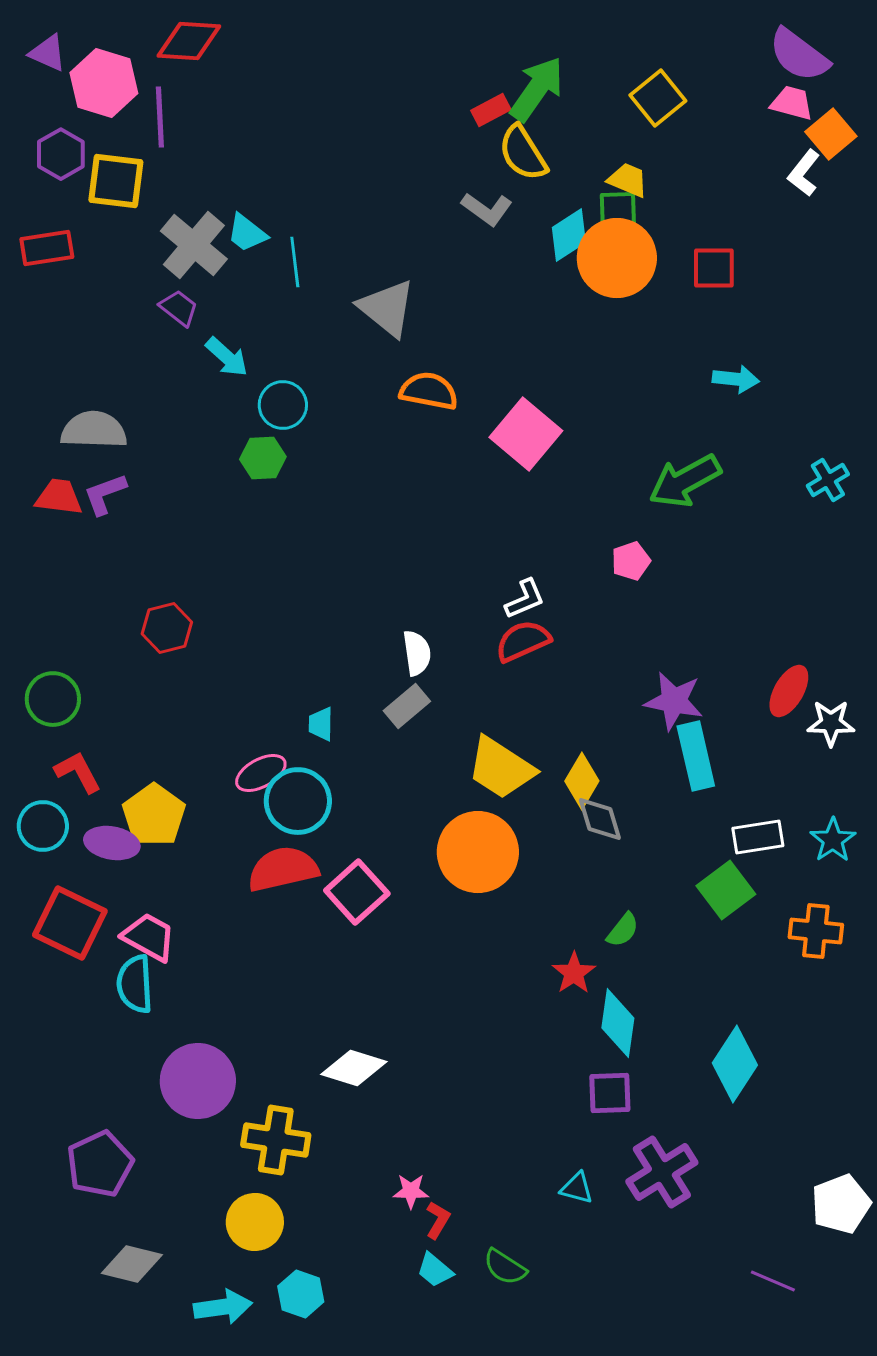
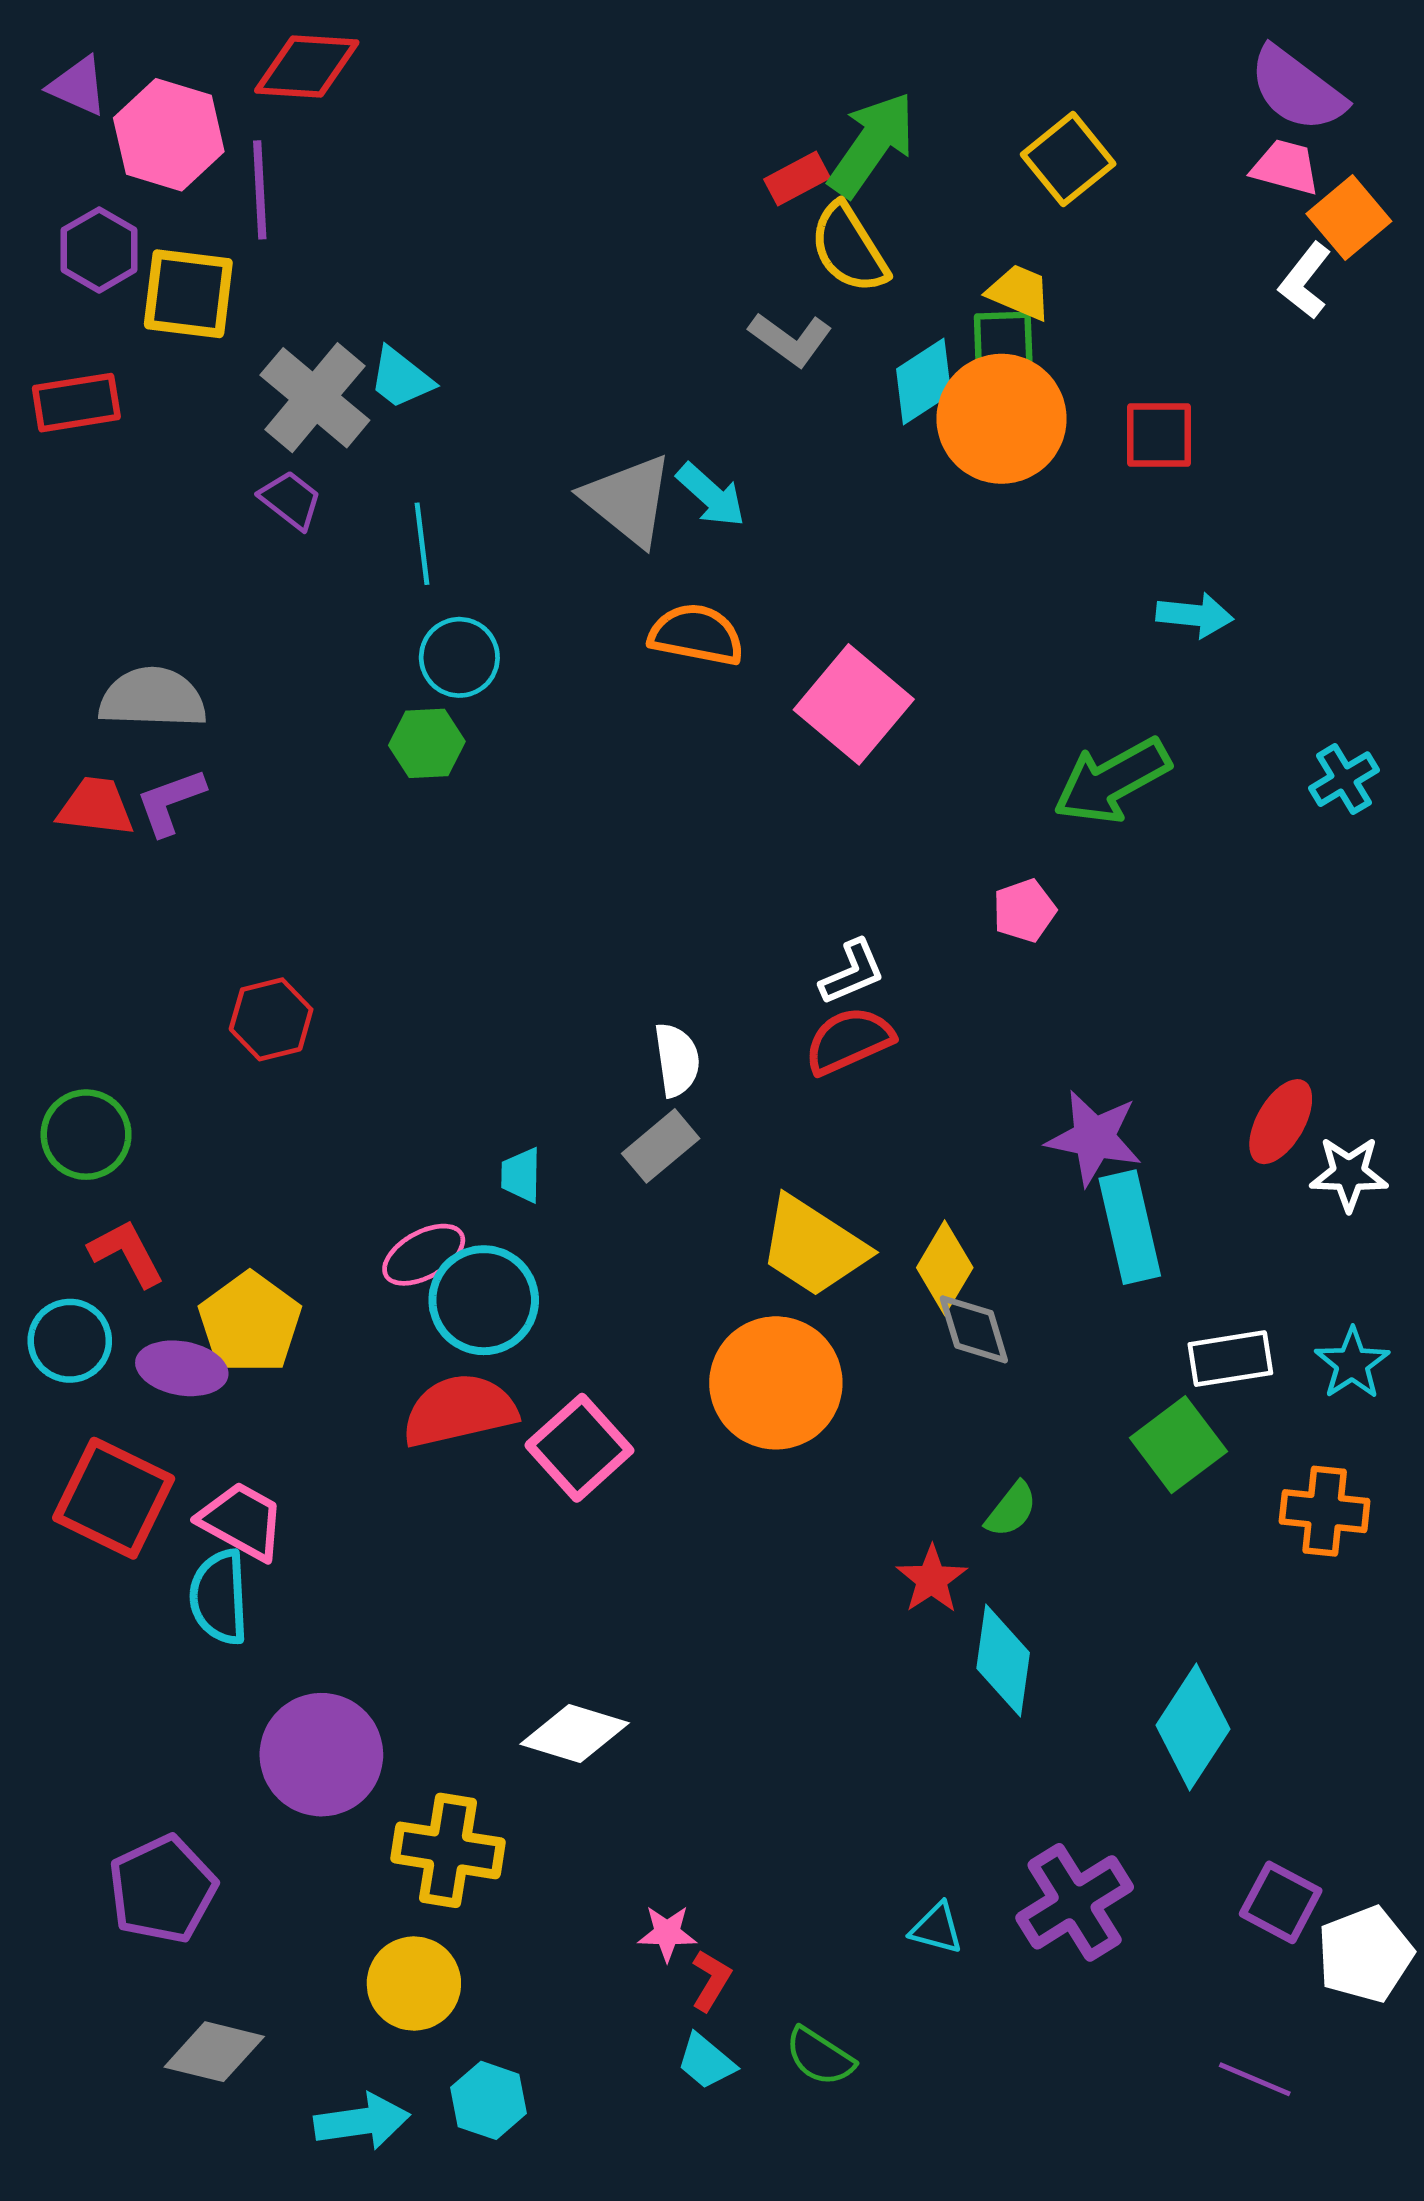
cyan line: (295, 262) -> (422, 544), moved
cyan arrow: (227, 357) -> (711, 495), moved
purple square: (610, 1093) -> (1281, 1902), moved, turned 30

